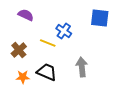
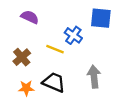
blue square: (100, 18) -> (101, 18), moved

